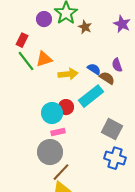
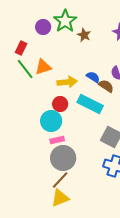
cyan rectangle: (91, 96) -> (90, 104), turned 65
red circle: (66, 107) -> (60, 104), moved
gray circle: (50, 152) -> (63, 158), moved

